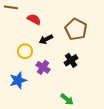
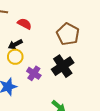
black arrow: (46, 39) -> (15, 44), moved
black cross: (71, 60) -> (63, 66), size x1.5

